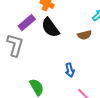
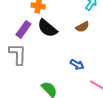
blue arrow: (70, 70) -> (77, 65), turned -32

